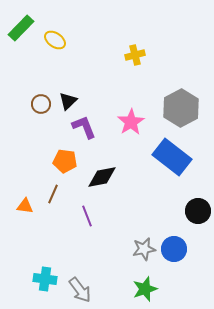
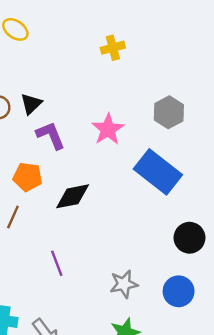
gray hexagon: (181, 108) -> (169, 112), size x0.7
purple line: (87, 216) -> (57, 263), moved
blue circle: (174, 249) -> (179, 291), moved

